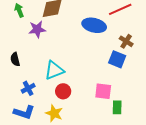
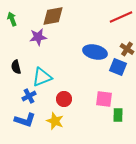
green arrow: (19, 10) -> (12, 19), moved
blue ellipse: (94, 25) -> (95, 52), moved
cyan triangle: (54, 70) -> (42, 77), moved

